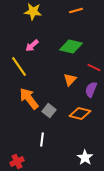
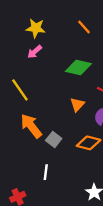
orange line: (76, 11) -> (84, 27), turned 64
pink arrow: (32, 46) -> (35, 52), moved

